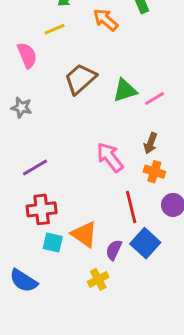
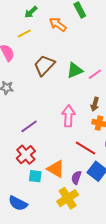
pink arrow: (110, 157) -> (68, 116), turned 45
purple line: (35, 167) -> (29, 126), moved
red line: (131, 207) -> (86, 148), turned -40
red cross: (42, 209) -> (26, 155), turned -30
yellow cross: (98, 279) -> (68, 198), size x1.5

